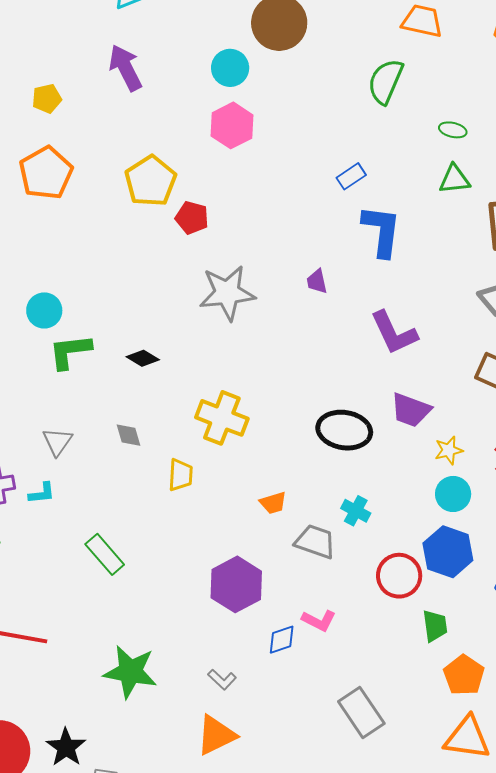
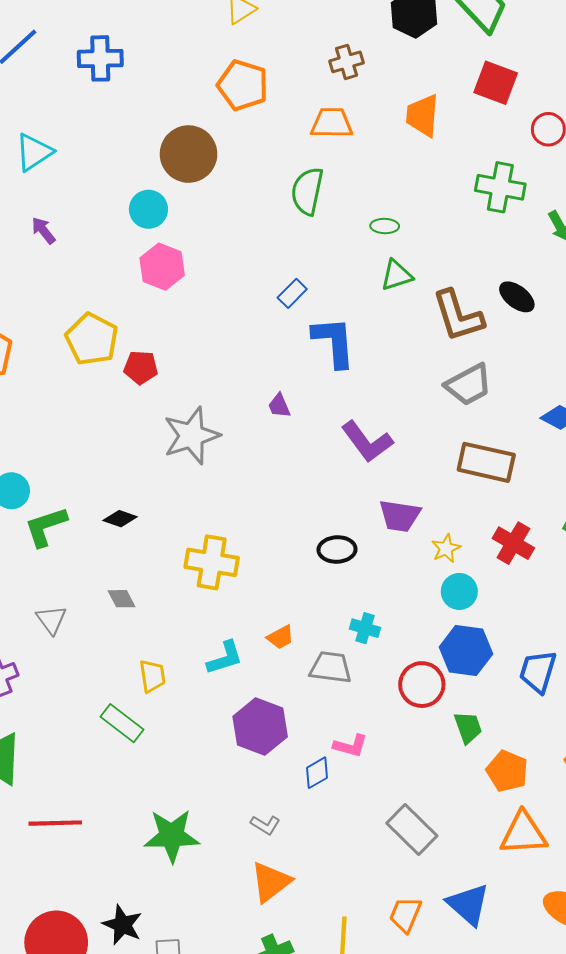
purple arrow: (126, 68) -> (43, 230), size x0.6
black ellipse: (344, 430) -> (337, 550), size x0.7
yellow trapezoid: (181, 475) -> (152, 676), moved
cyan L-shape: (42, 493) -> (225, 658), moved, size x1.4

